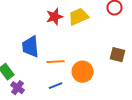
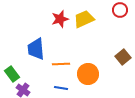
brown square: (118, 55) -> (123, 57), turned 35
blue line: (56, 86) -> (61, 88), turned 32

